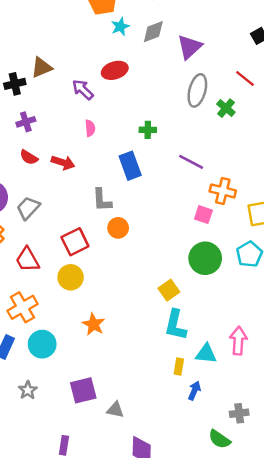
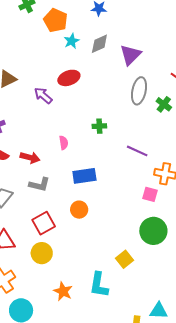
pink semicircle: (90, 128) -> (64, 143), moved
blue rectangle: (130, 166) -> (84, 176), moved, turned -75
gray L-shape: (102, 200) -> (39, 185), moved, turned -70
cyan L-shape: (176, 325) -> (99, 285), moved

